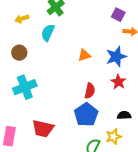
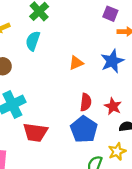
red star: (118, 82) -> (113, 106), moved
red trapezoid: (43, 129) -> (35, 132), moved

